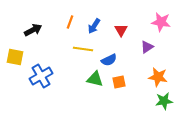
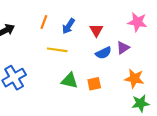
blue semicircle: (109, 60) -> (103, 53), moved

